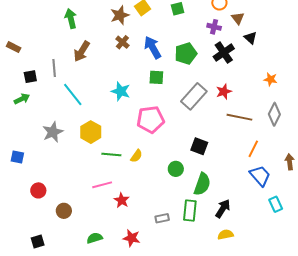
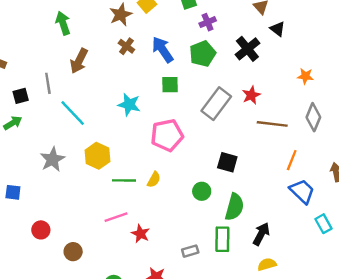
purple cross: (214, 27) -> (208, 22), moved, turned -32

